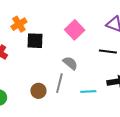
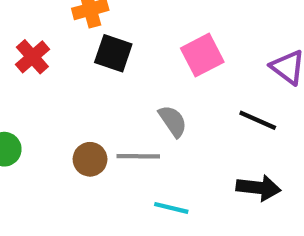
gray line: (59, 83) -> (138, 156), turned 60
cyan line: (88, 91) -> (171, 208), moved

